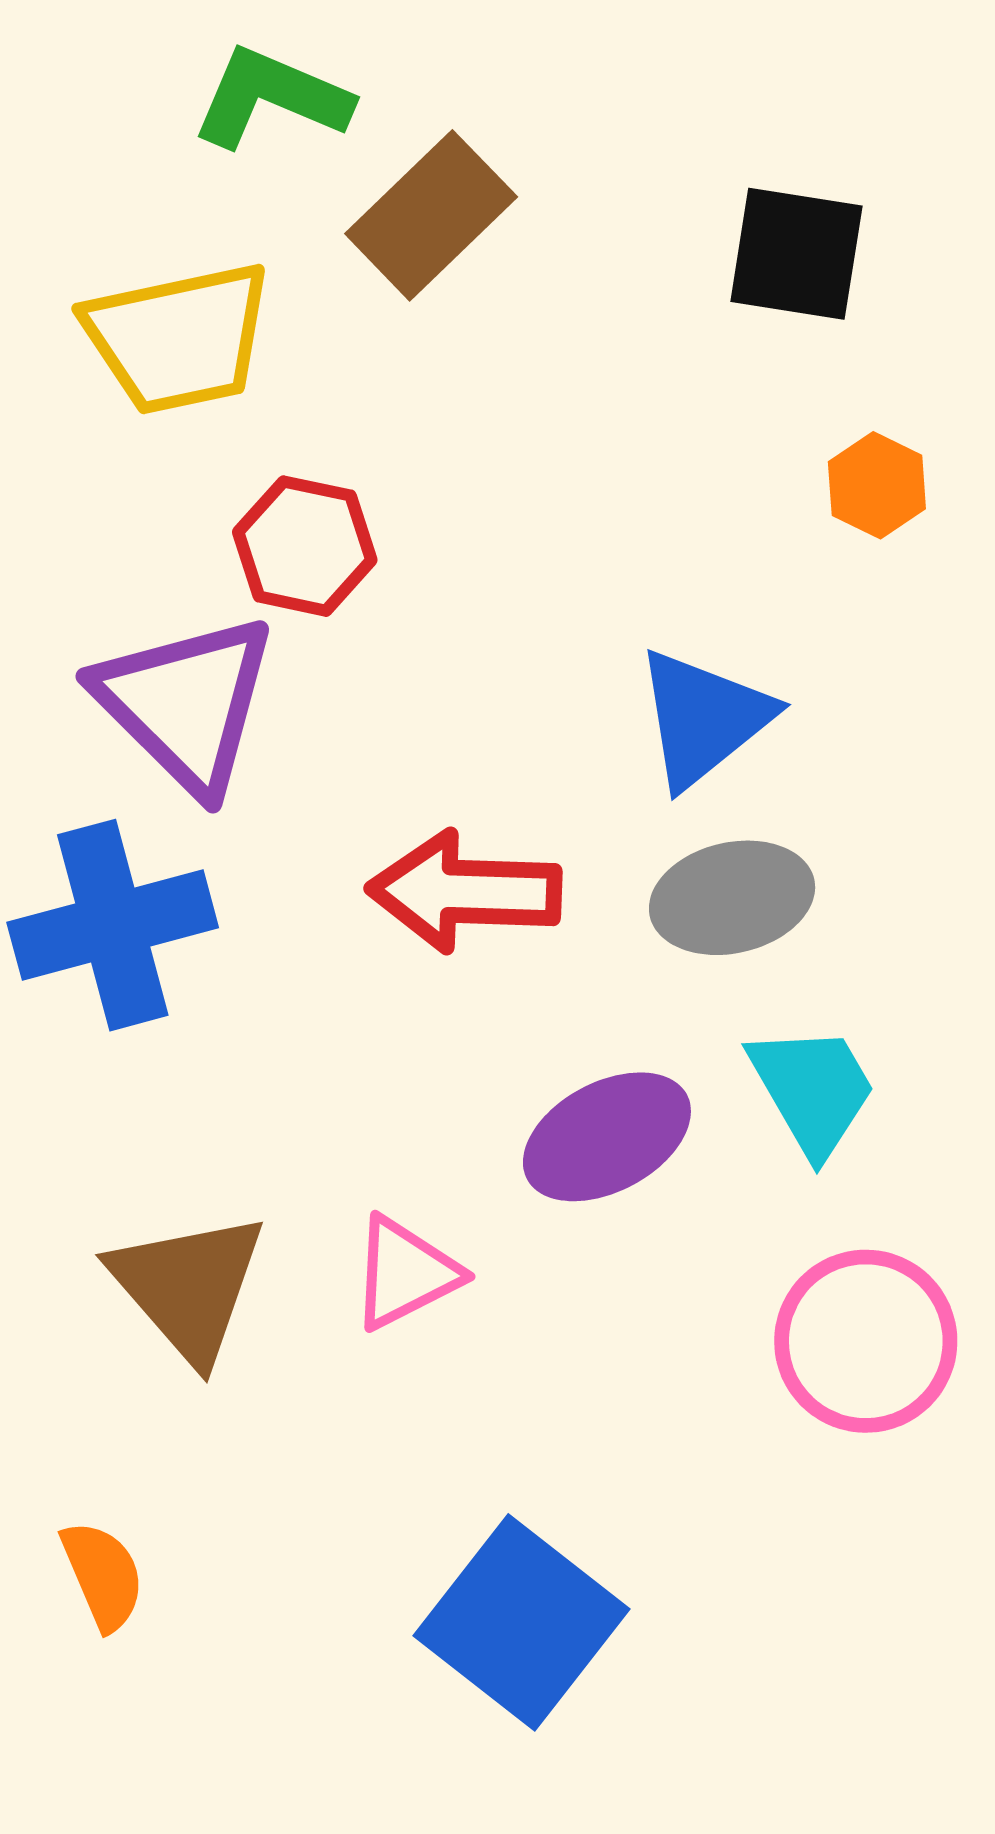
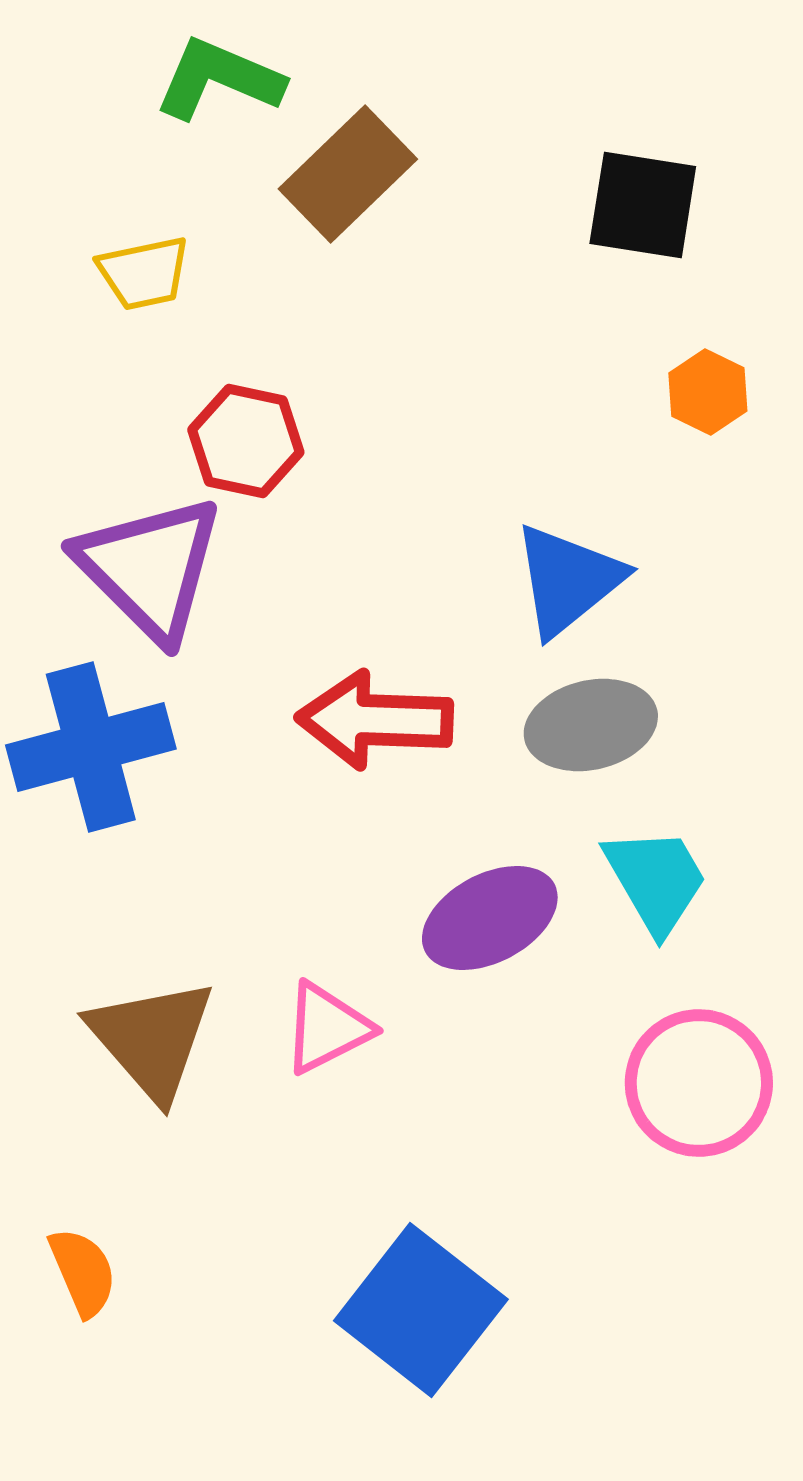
yellow trapezoid: (178, 338) -> (144, 273), size x0.6

